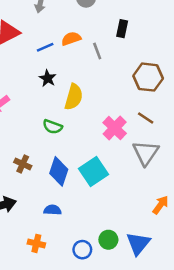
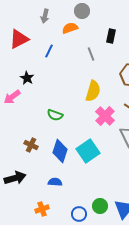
orange semicircle: (71, 39) -> (70, 28), moved
blue line: (45, 47) -> (49, 51), turned -40
black star: (48, 78) -> (27, 78), moved
yellow semicircle: (74, 97) -> (93, 91), moved
orange cross: (36, 243) -> (42, 209), turned -32

